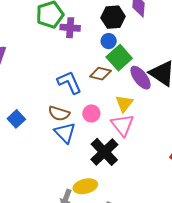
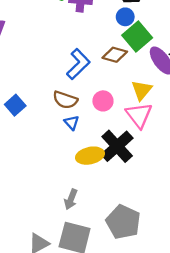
blue L-shape: (69, 82) -> (78, 64), turned 68
blue triangle: (65, 133) -> (72, 123), size x0.6
yellow ellipse: (85, 186) -> (90, 156), moved

